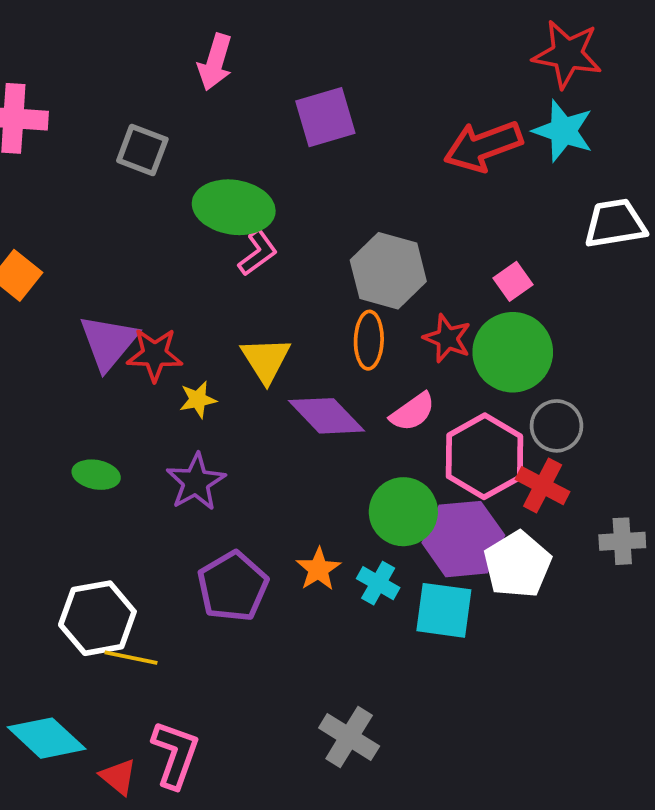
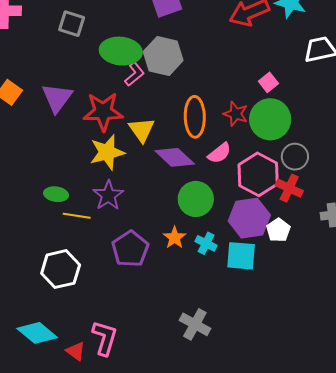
gray hexagon: (388, 271) -> (163, 56), moved
orange ellipse: (369, 340) -> (195, 117), size x1.4
purple triangle: (108, 342) -> (57, 98), moved
red star: (155, 355) -> (103, 112), moved, size x1.4
yellow star: (198, 400) -> (107, 152), size x1.8
green circle: (403, 512) -> (196, 199), moved
white pentagon: (518, 565) -> (278, 230), size x0.7
yellow line: (131, 658) -> (77, 216), moved

